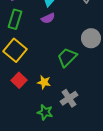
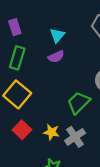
gray cross: (69, 98) -> (75, 137), moved

